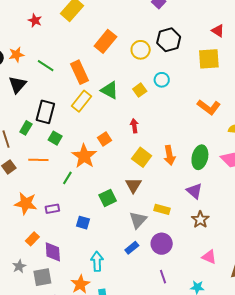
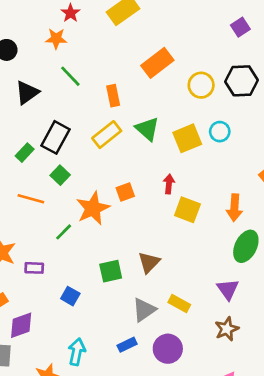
orange star: (16, 55) -> (56, 39), moved
orange rectangle: (80, 72) -> (113, 96), size x0.7
yellow square: (140, 90) -> (187, 138), size x1.5
orange arrow: (170, 155) -> (234, 208), moved
yellow square: (142, 157) -> (187, 210), moved, turned -30
purple diamond: (53, 252) -> (21, 325), turned 60

